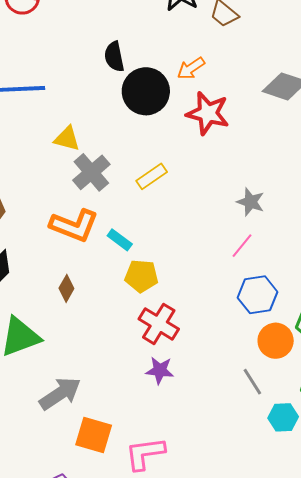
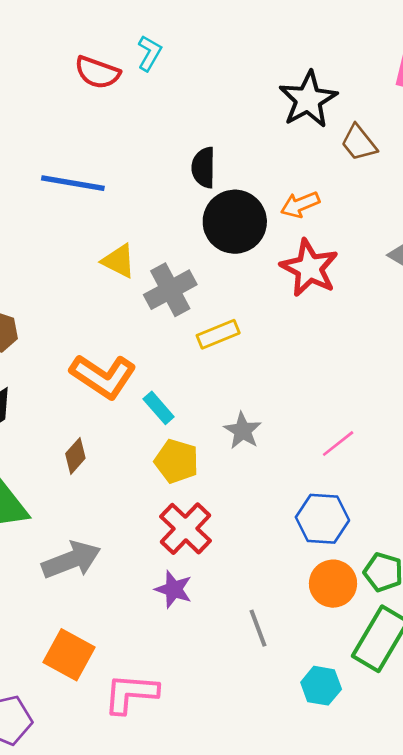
gray cross: (91, 172) -> (170, 290), moved
gray star: (251, 202) -> (243, 431), moved
pink line: (242, 246) -> (338, 444), moved
gray line: (252, 382) -> (258, 628), moved
gray arrow: (60, 394) -> (71, 560), moved

